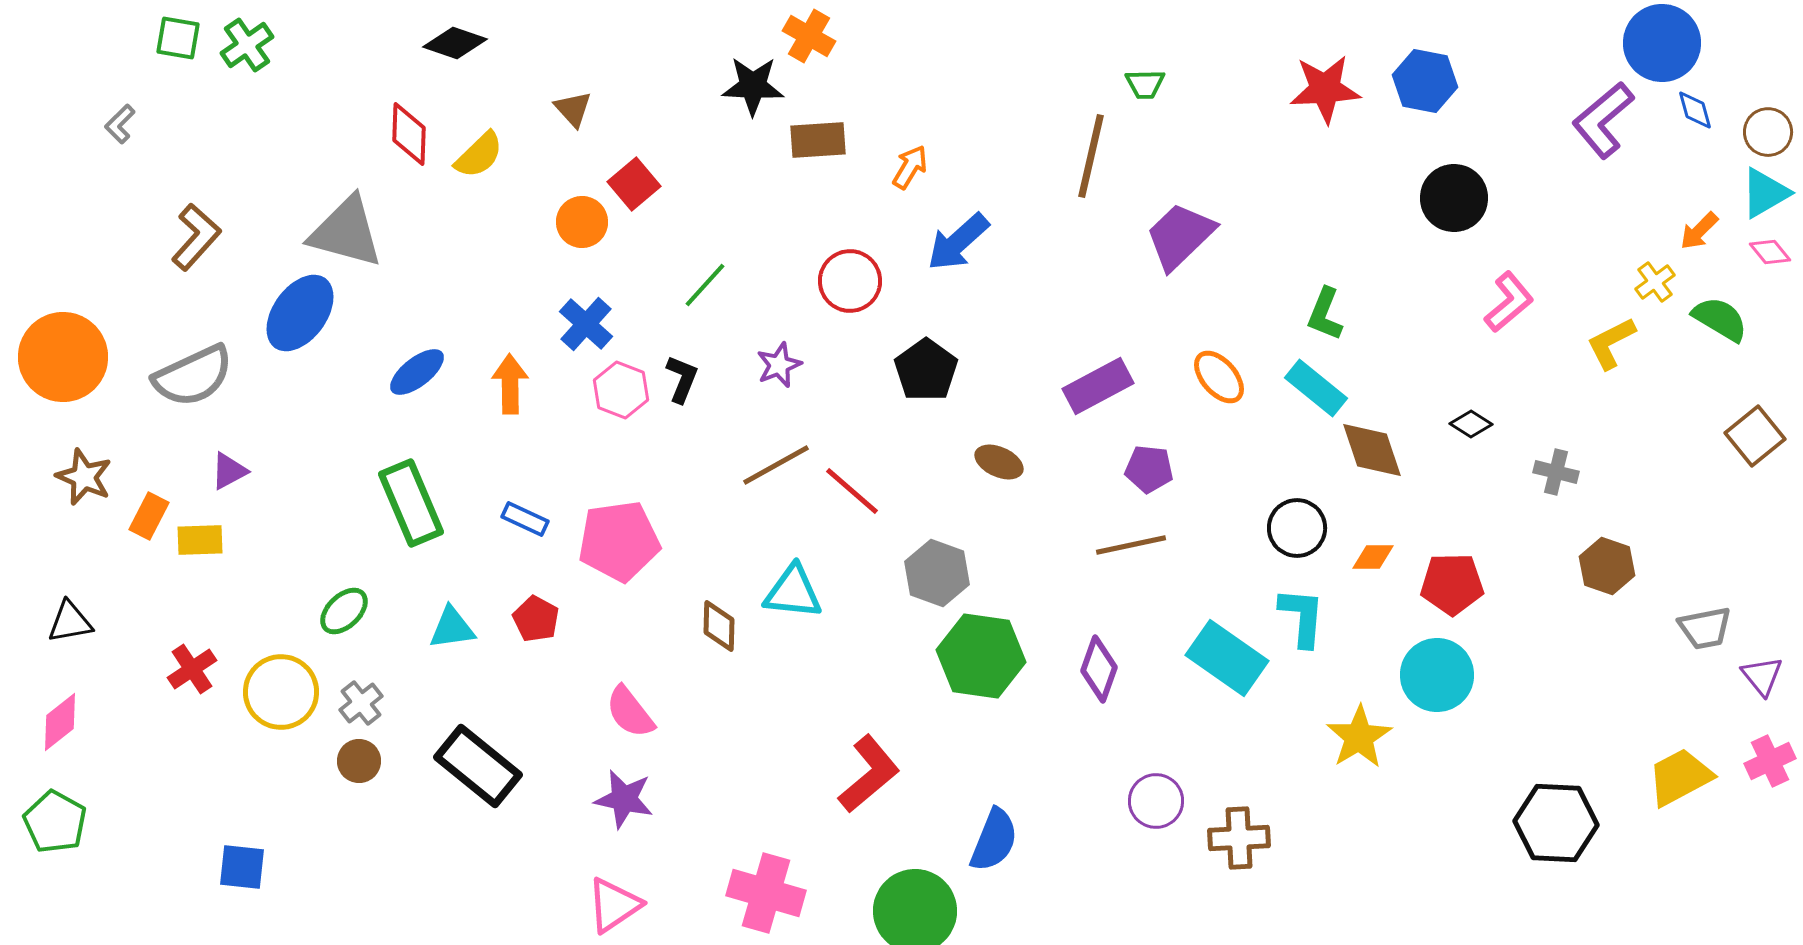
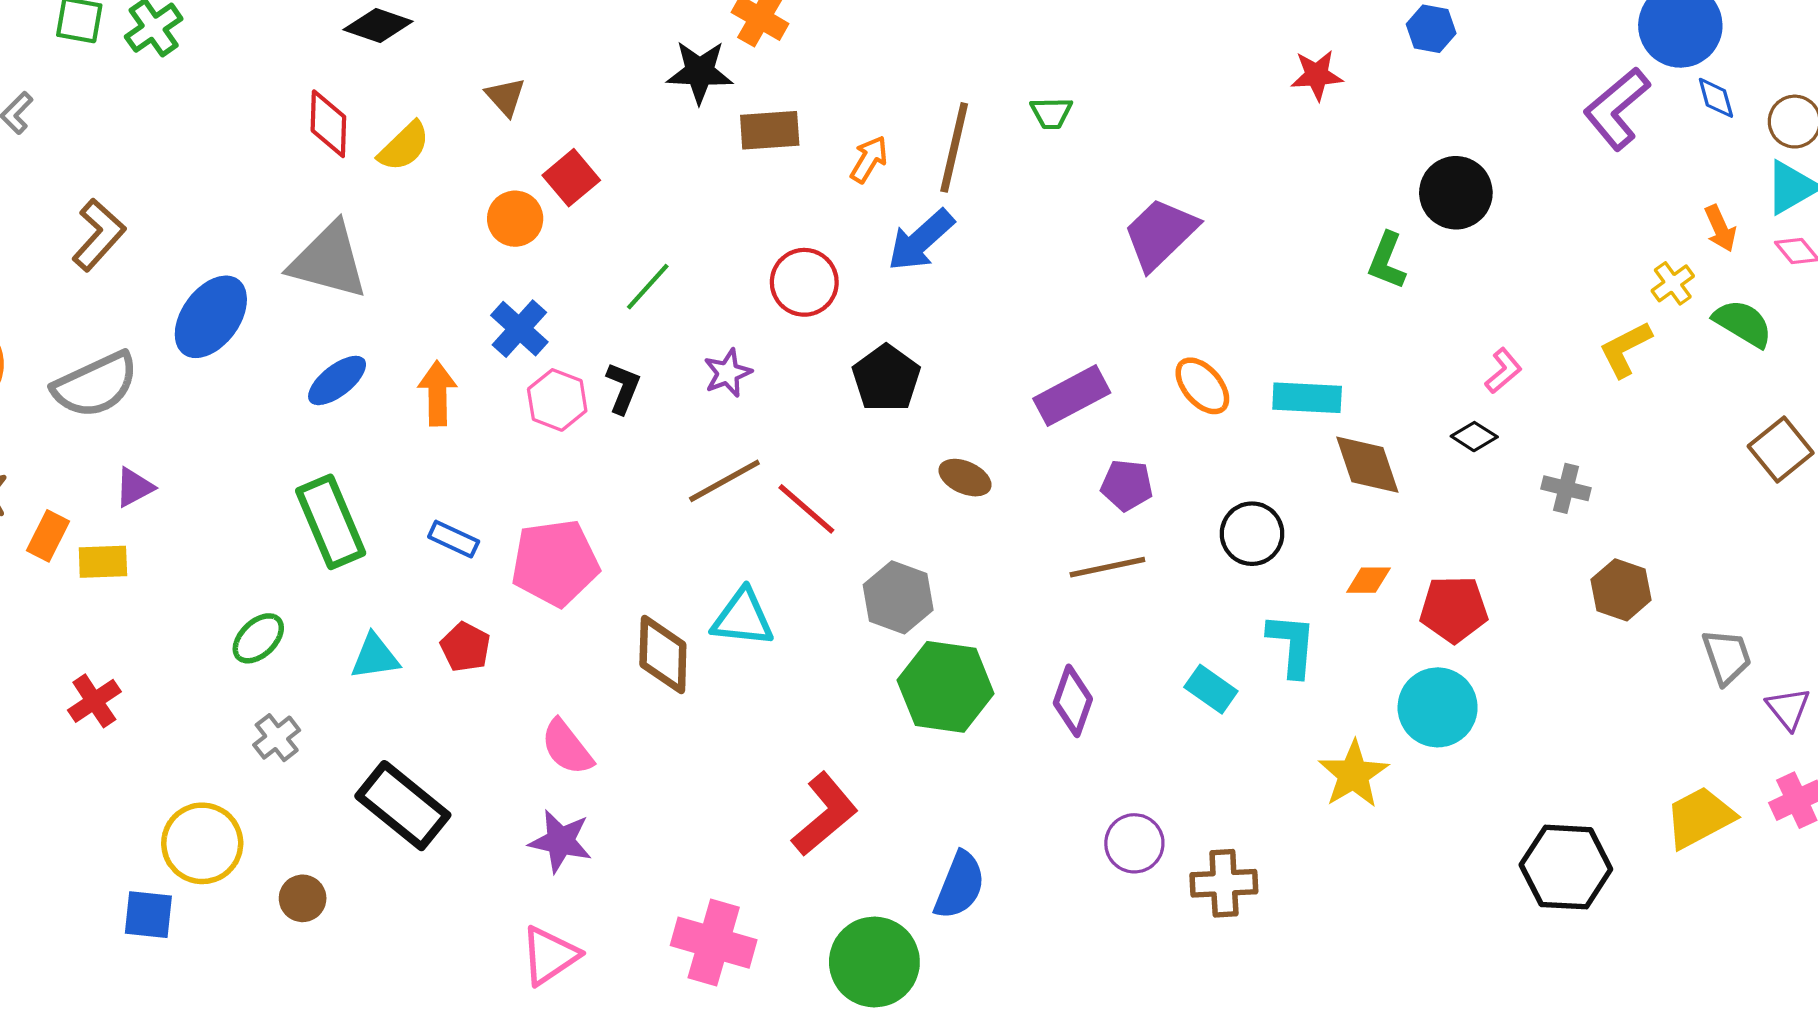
blue hexagon: (1425, 81) -> (1431, 29), moved, size x0.7
green trapezoid: (1145, 84) -> (1051, 113), moved
red star: (1325, 89) -> (1317, 75), size x0.7
brown line: (1091, 156) -> (954, 147), moved
orange arrow: (1699, 231) -> (1720, 228), turned -69
gray triangle: (346, 232) -> (328, 261), moved
pink L-shape: (1509, 302) -> (1503, 371), moved, size x0.7
green L-shape: (1325, 314) -> (1387, 261), moved
cyan rectangle: (1316, 388) -> (1307, 398), turned -36
black circle: (1297, 528) -> (1252, 534), moved
brown diamond: (719, 626) -> (663, 655), size x1.4
gray trapezoid: (1705, 628) -> (1727, 657), turned -98
cyan rectangle: (1227, 658) -> (1211, 689), size x0.6
yellow circle: (281, 692) -> (202, 843), moved
brown circle: (359, 761) -> (303, 898), moved

